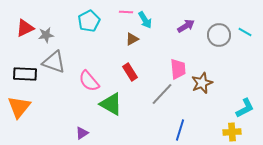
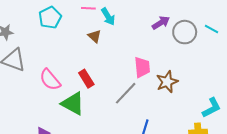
purple arrow: (186, 26) -> (161, 23), moved
brown triangle: (132, 39) -> (95, 36), turned -48
red rectangle: (130, 72) -> (86, 79), moved

